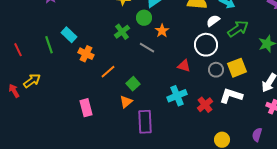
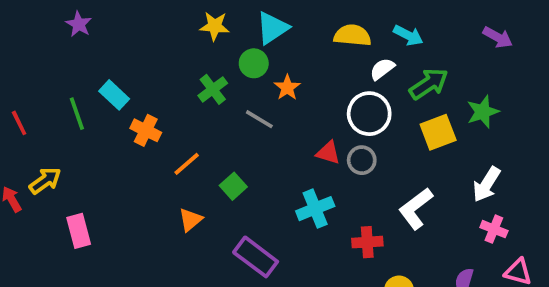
yellow square: (237, 68) -> (438, 132), moved
gray circle: (216, 70) -> (362, 160), moved
white L-shape: (231, 96) -> (416, 209), turned -55
orange triangle: (126, 102) -> (190, 220), moved
red cross: (205, 105) -> (367, 242), moved, turned 35
pink rectangle: (86, 108) -> (79, 231), moved
purple rectangle: (145, 122) -> (256, 257), turned -50

